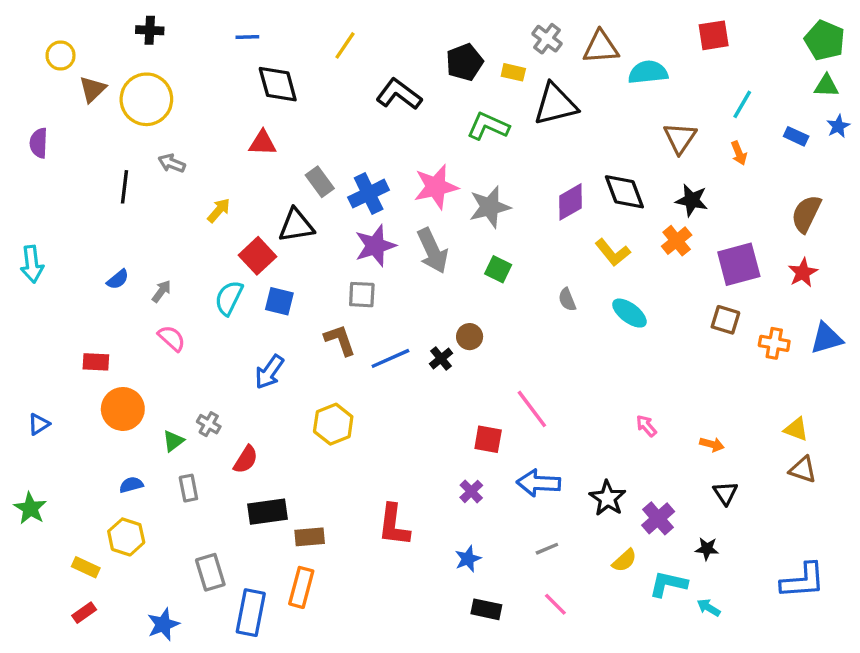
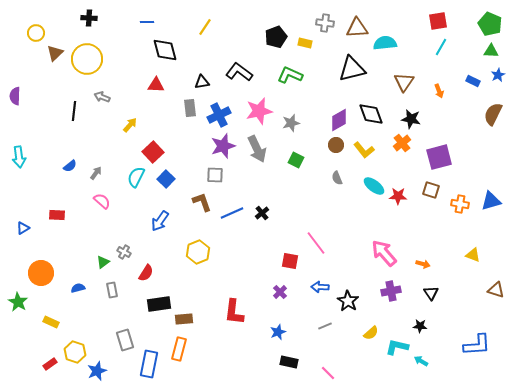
red square: (714, 35) -> (438, 21), moved
gray cross: (547, 39) -> (325, 23), turned -30
black L-shape: (399, 94) -> (239, 72), moved
black triangle: (555, 104) -> (352, 69), moved
cyan line: (742, 104) -> (441, 47), moved
purple semicircle: (39, 143) -> (15, 96), moved
gray rectangle: (320, 182) -> (190, 108), turned 30
gray star: (490, 207) -> (291, 123), size x0.7
brown semicircle: (806, 214) -> (493, 114), moved
black triangle: (296, 226) -> (202, 82), moved, size x0.7
red star: (803, 273) -> (398, 196), moved, turned 30
blue square: (279, 301) -> (166, 179), turned 30
brown circle: (470, 337) -> (336, 145), moved
orange circle: (123, 409) -> (41, 273), moved
blue triangle: (39, 424) -> (23, 228), moved
pink arrow: (646, 426) -> (384, 253), size x2.0
brown triangle: (803, 470) -> (496, 290), moved
blue arrow: (539, 483) -> (320, 287), size x0.7
black star: (608, 498) -> (348, 301), moved
purple cross: (658, 518) -> (391, 291), moved, turned 30
yellow hexagon: (126, 537) -> (75, 352), moved
yellow rectangle: (86, 567) -> (51, 322), moved
pink line: (555, 604) -> (328, 373), moved

